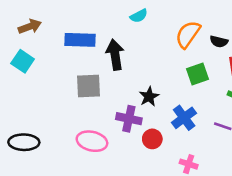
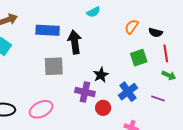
orange semicircle: (188, 34) -> (132, 27), size x0.7
pink ellipse: (92, 141) -> (41, 109), moved, turned -40

